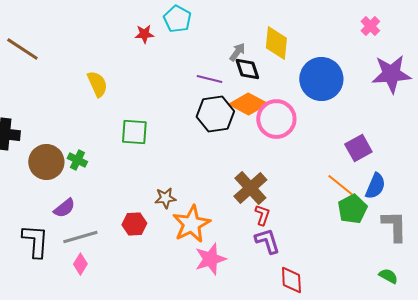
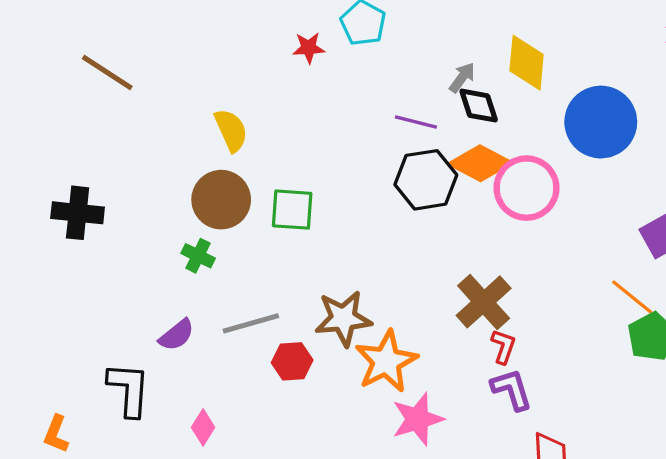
brown circle: (46, 162) -> (221, 200), moved
brown star: (165, 198) -> (343, 318), size x1.6
gray line: (80, 237) -> (251, 323), moved

